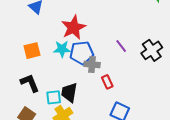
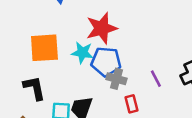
purple line: (121, 46) -> (156, 79), moved
orange square: (32, 51) -> (44, 48), size x1.4

